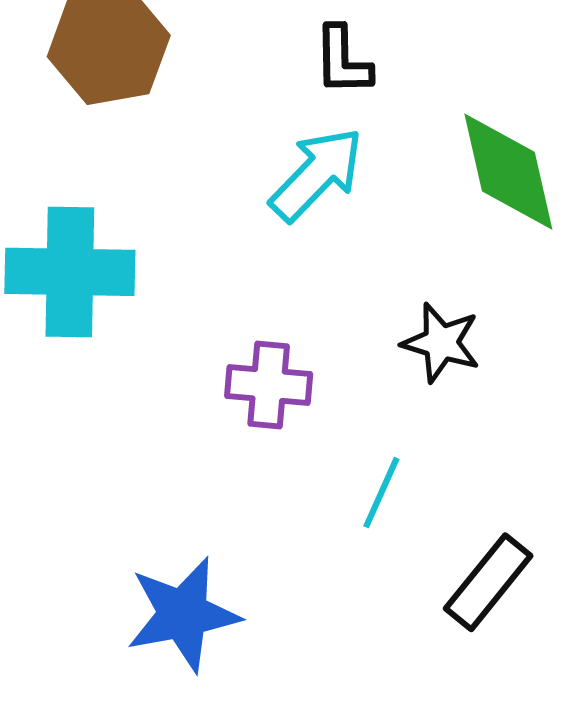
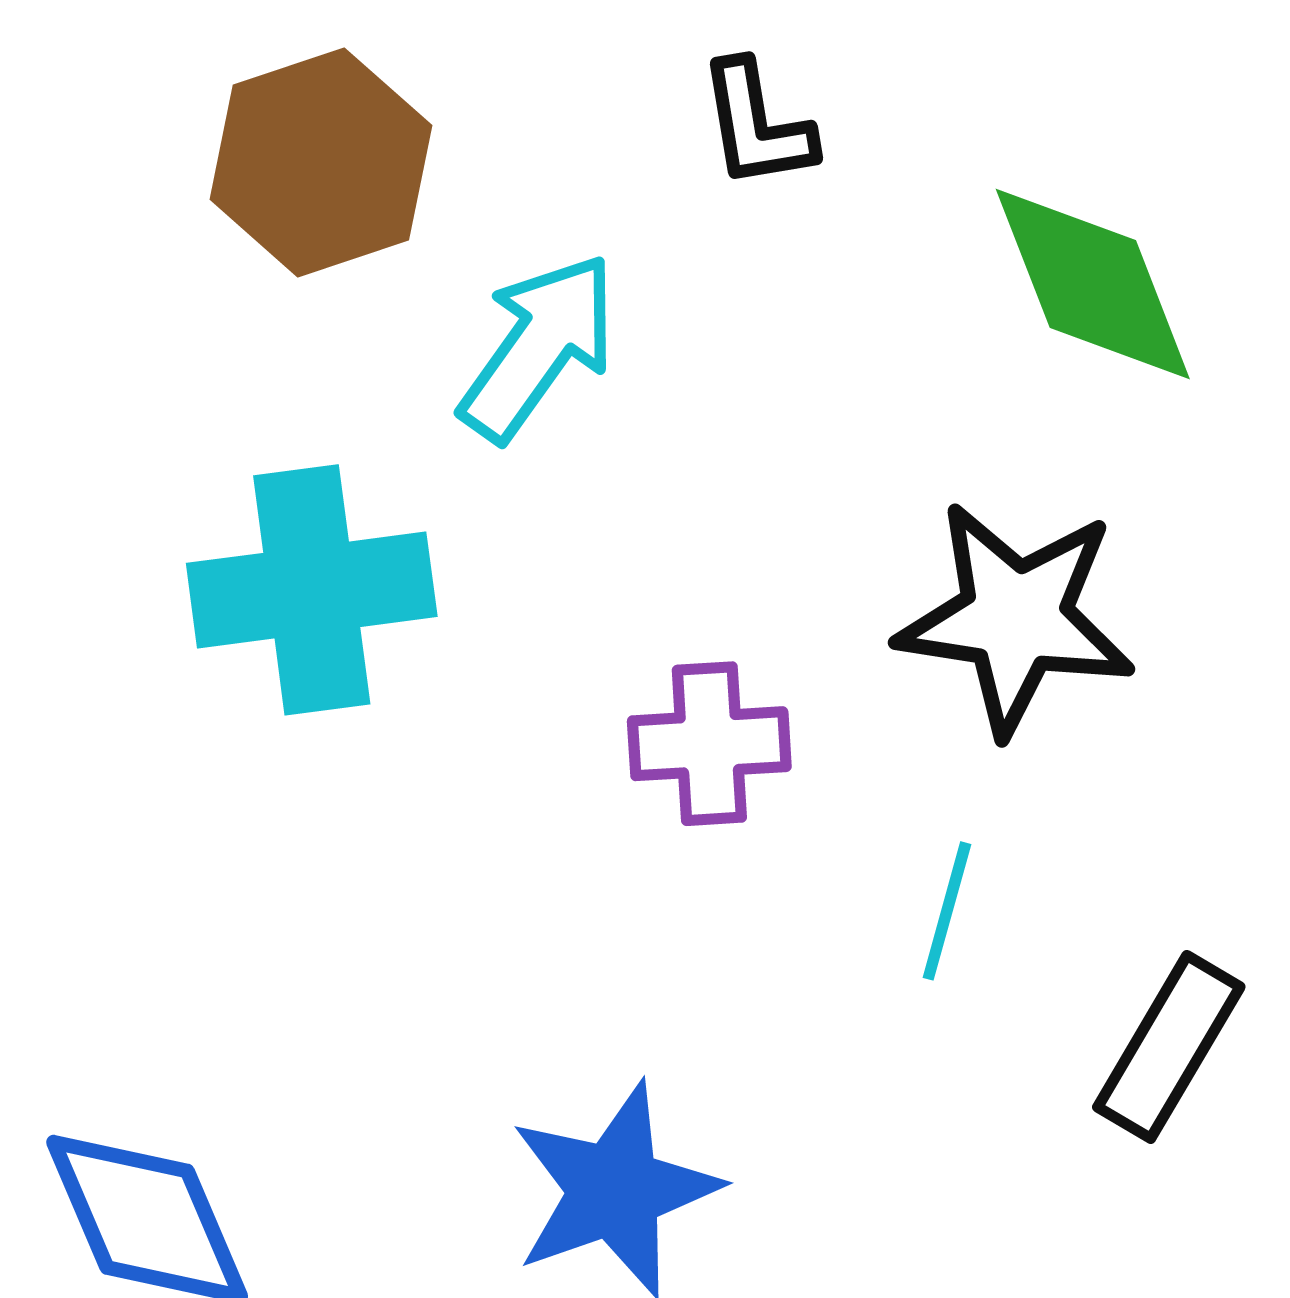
cyan arrow: (317, 174) -> (539, 347), moved
black star: (441, 343) -> (1016, 618), size x1.6

